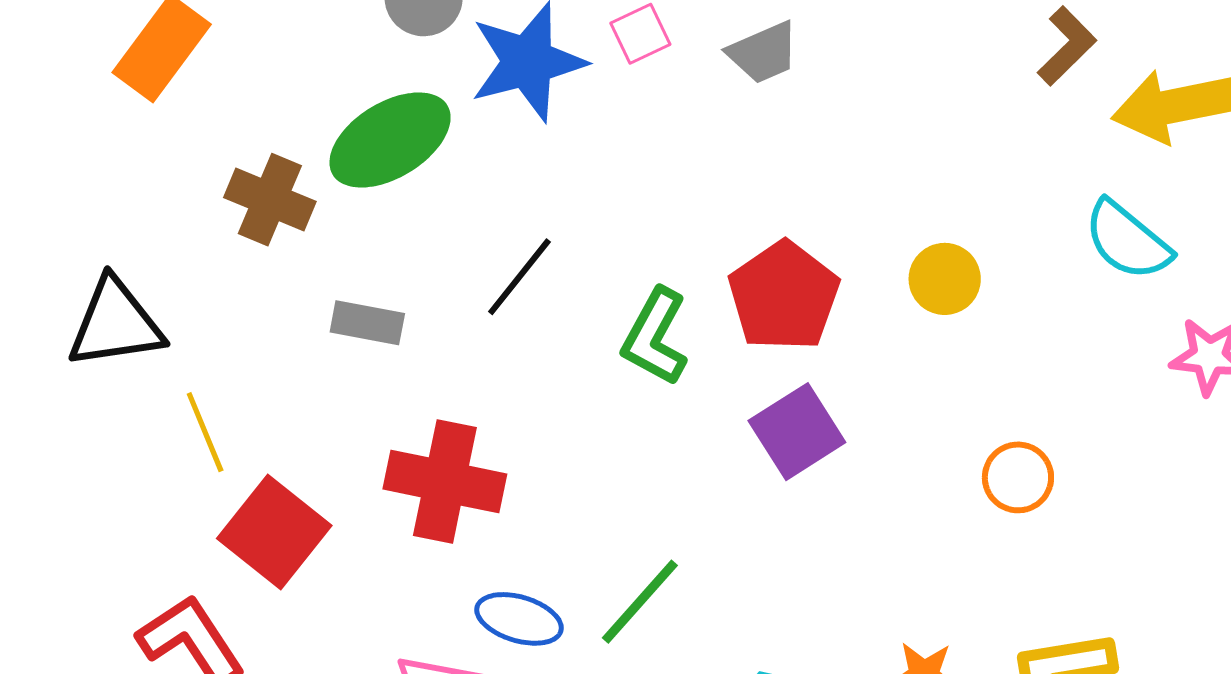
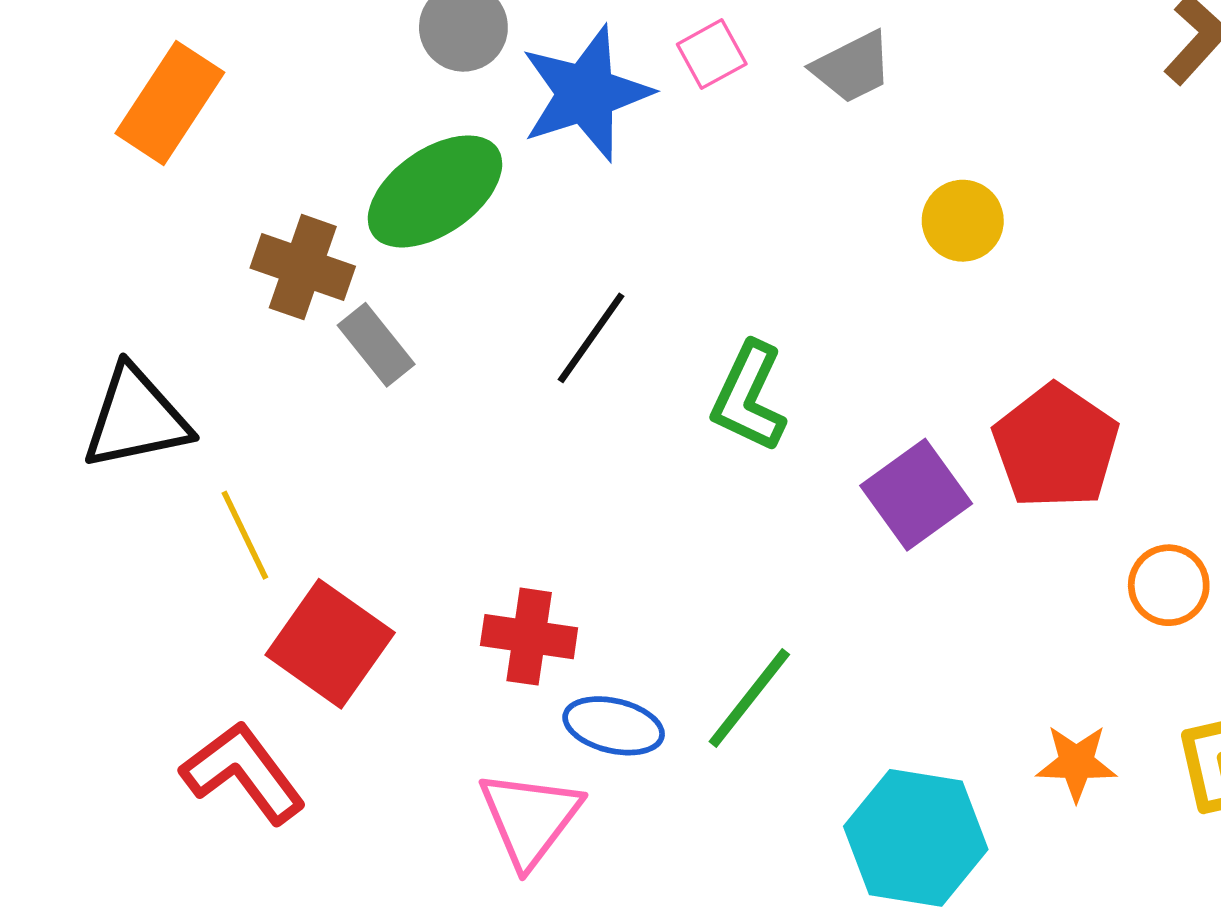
yellow circle: (945, 279) -> (963, 221), moved
red pentagon: (784, 296) -> (1056, 446), moved
gray rectangle: (367, 323) -> (376, 345), moved, turned 44
orange circle: (1018, 477) -> (1169, 585), moved
red cross: (445, 481) -> (529, 637), moved, size x0.7

